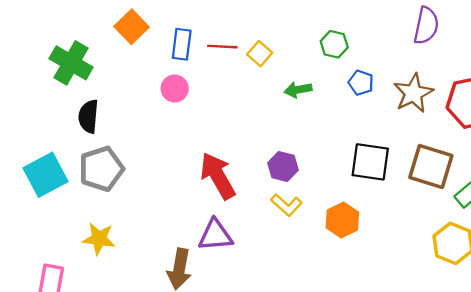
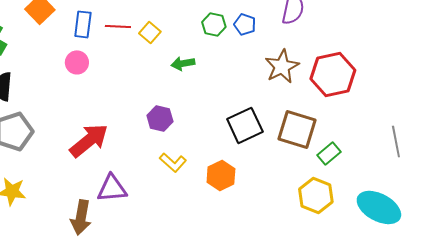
blue pentagon: (361, 83) -> (245, 24), moved
black square: (370, 162) -> (245, 125), turned -33
purple hexagon: (283, 167) -> (160, 118), moved
red arrow: (218, 176) -> (89, 140), moved, turned 81

